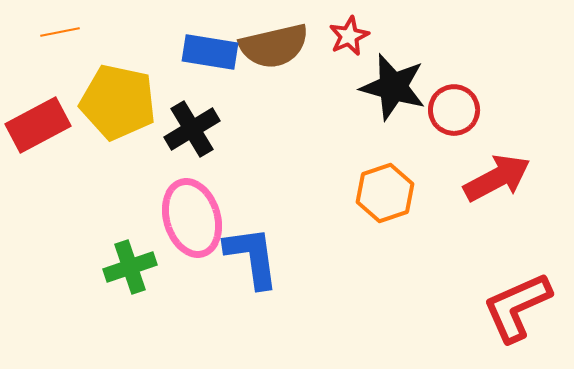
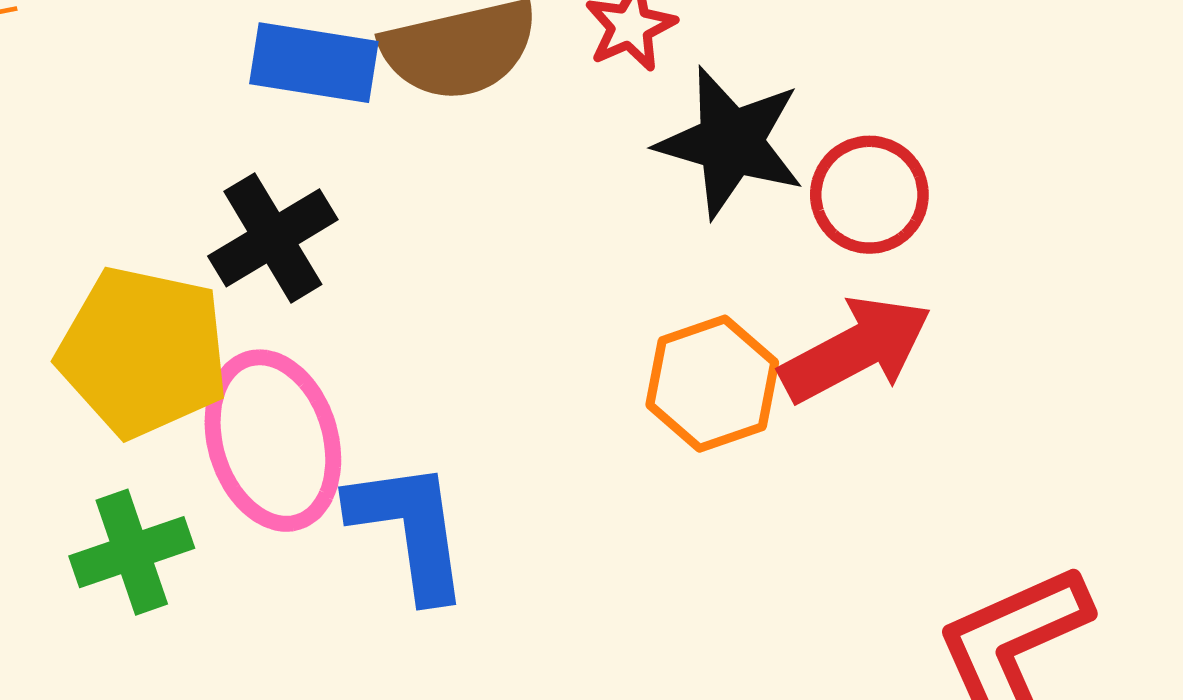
yellow pentagon: (118, 102) -> (143, 352), moved
red arrow: (497, 178) -> (856, 349), moved

